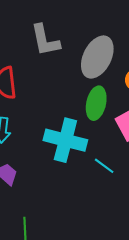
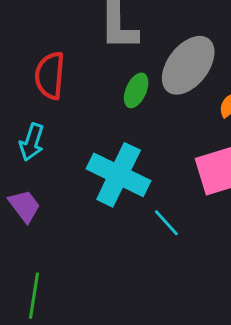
green ellipse: (96, 103) -> (136, 90), moved, size x0.7

